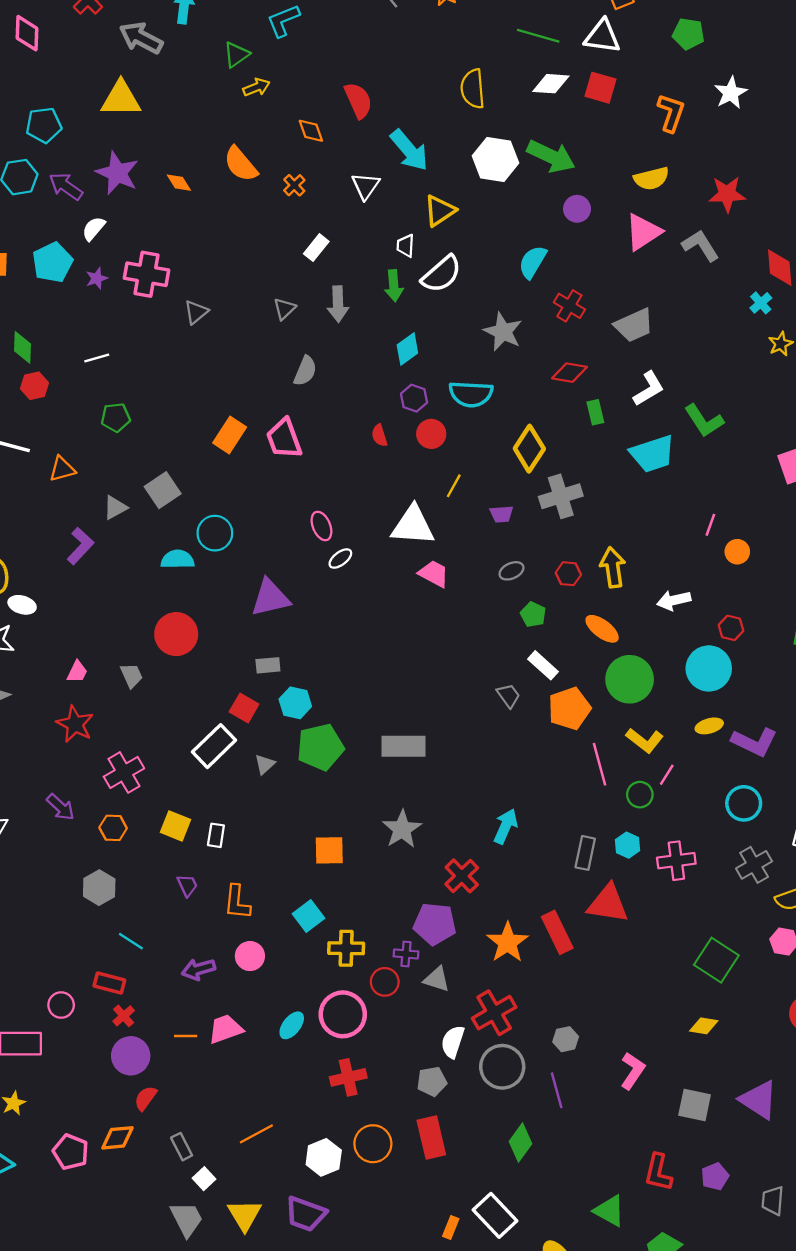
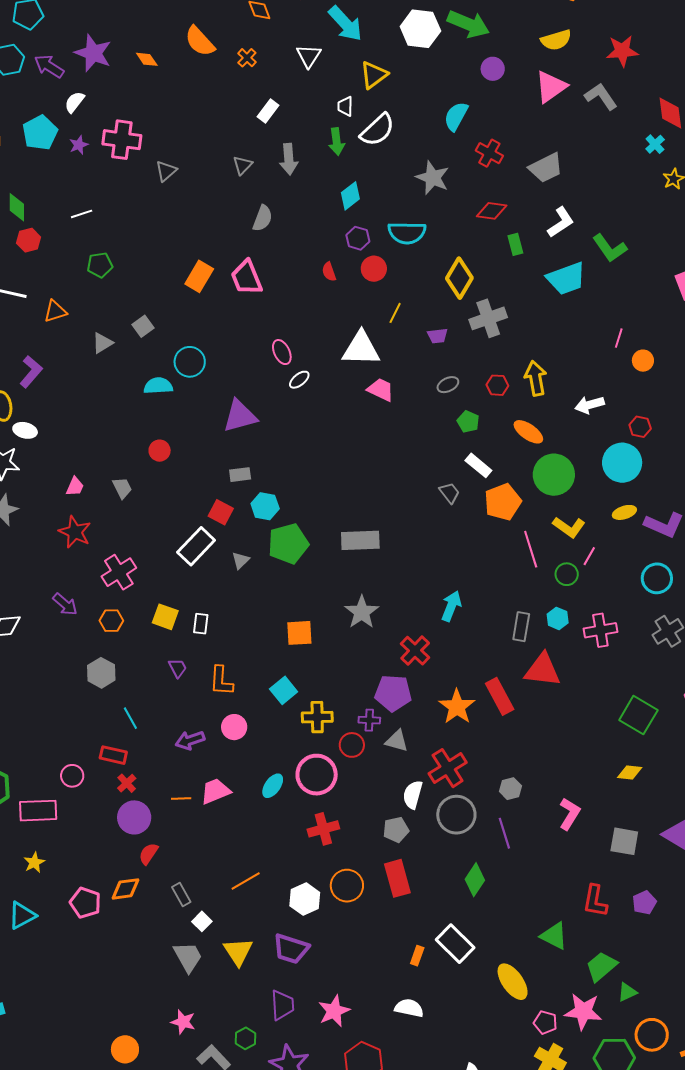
gray square: (163, 490) -> (143, 326), size x0.7
purple L-shape: (80, 546) -> (31, 372), moved
red circle: (176, 634) -> (160, 451), size x0.6
cyan line: (131, 941) -> (130, 718), turned 30

